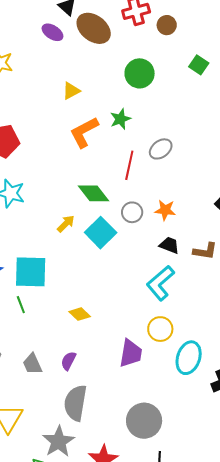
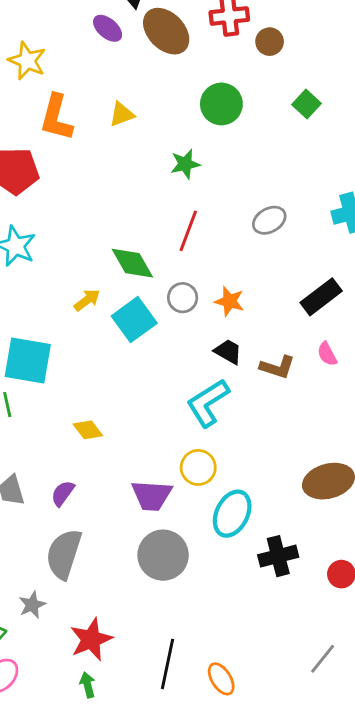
orange L-shape: (84, 132) -> (56, 118), moved, turned -56
gray ellipse: (161, 149) -> (269, 220), moved
purple trapezoid: (131, 353) -> (152, 496), turned 76
gray circle: (144, 421) -> (163, 555), moved
gray star: (58, 442) -> (32, 605), size x0.6

